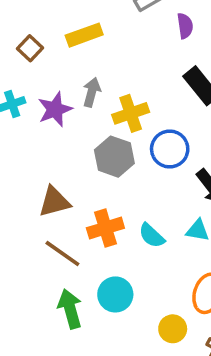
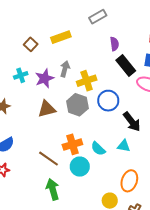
purple semicircle: (185, 26) -> (114, 44), moved
brown triangle: (54, 202) -> (47, 109), moved
cyan circle: (115, 294) -> (80, 167), moved

